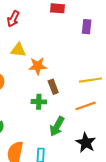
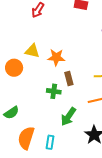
yellow triangle: (18, 50) -> (32, 51), moved

